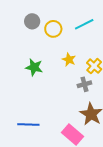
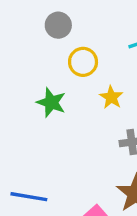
yellow circle: (53, 29) -> (83, 62), moved

